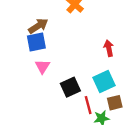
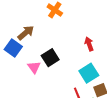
blue square: (36, 42) -> (13, 48), moved, turned -36
black square: (70, 87) -> (50, 58), moved

